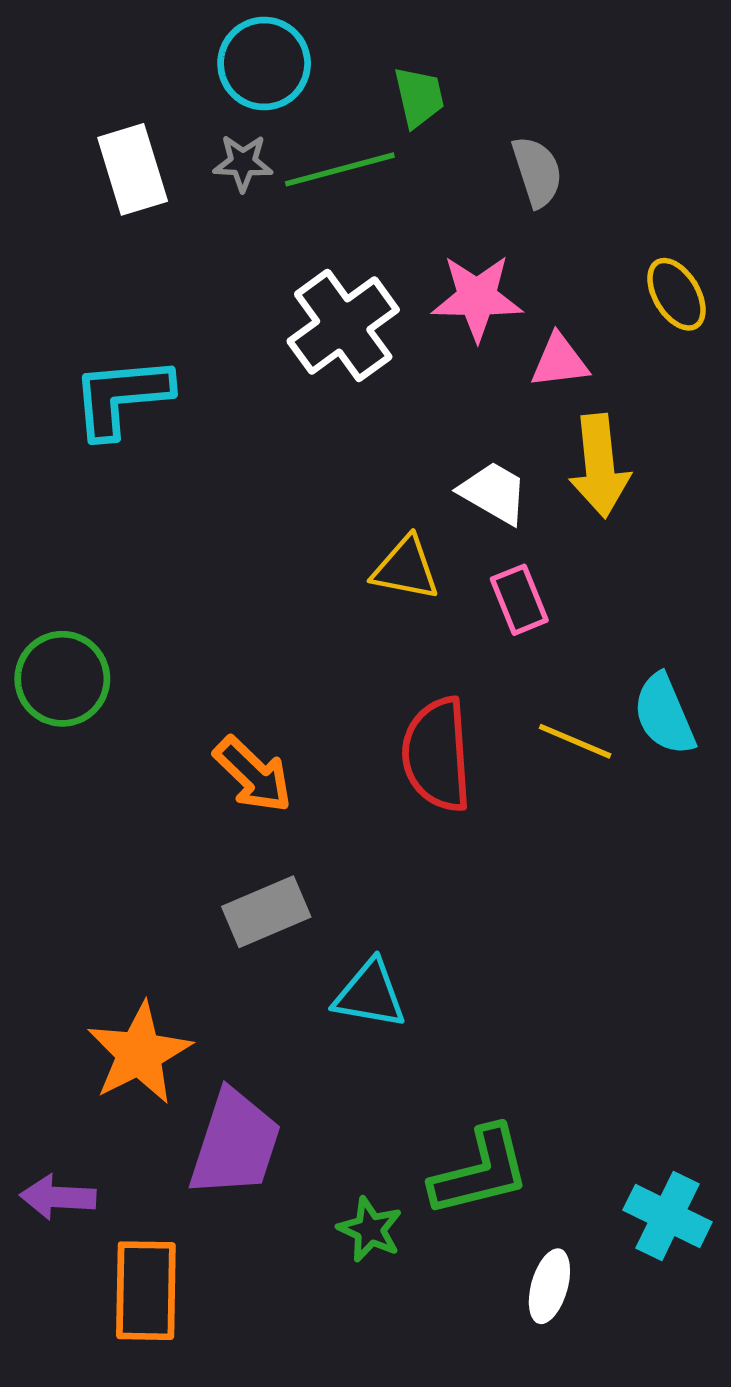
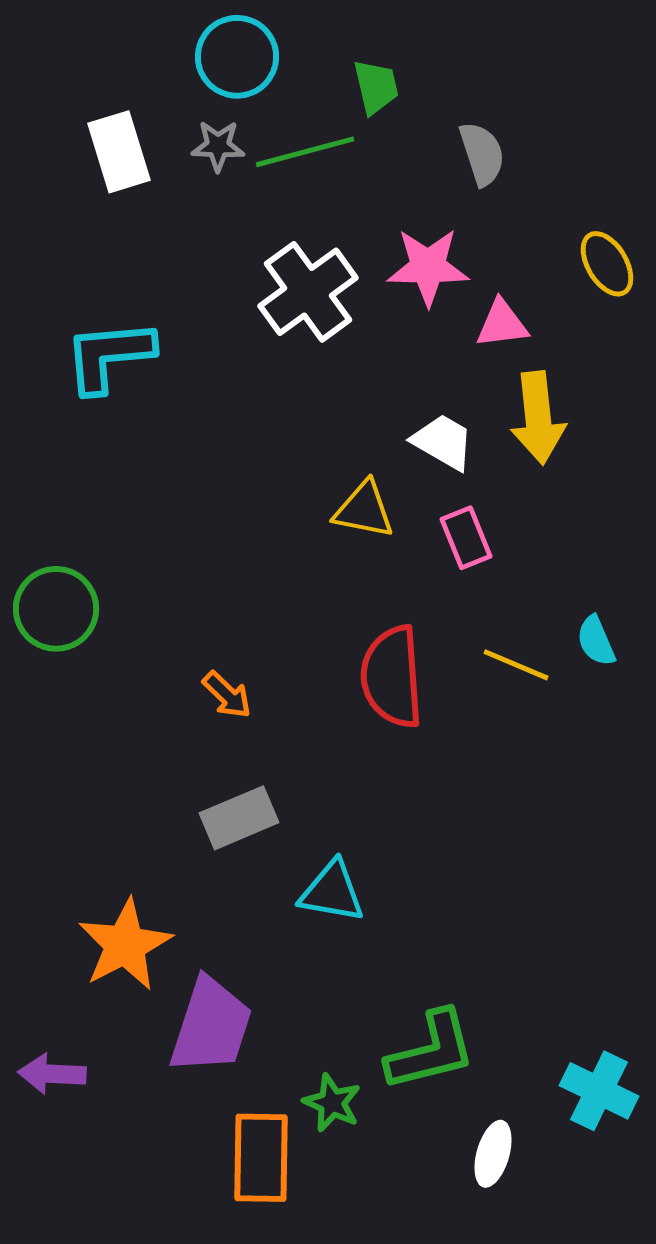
cyan semicircle: (664, 714) -> (596, 641), size x0.7
orange arrow: (253, 775) -> (227, 695), size x0.7
orange rectangle: (146, 1291) -> (261, 1158), moved

